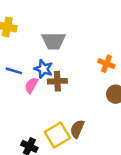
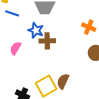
blue line: (14, 71) -> (12, 13), moved
pink semicircle: (31, 85) -> (16, 48), moved

